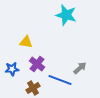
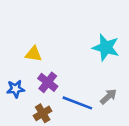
cyan star: (66, 15) -> (106, 48), moved
gray arrow: (80, 68) -> (108, 97), moved

